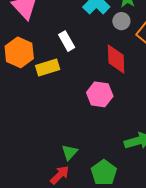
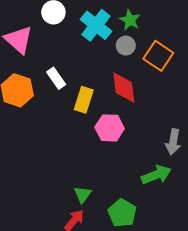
white rectangle: (67, 41) -> (56, 78), moved
yellow rectangle: (48, 67) -> (84, 100), moved, turned -50

